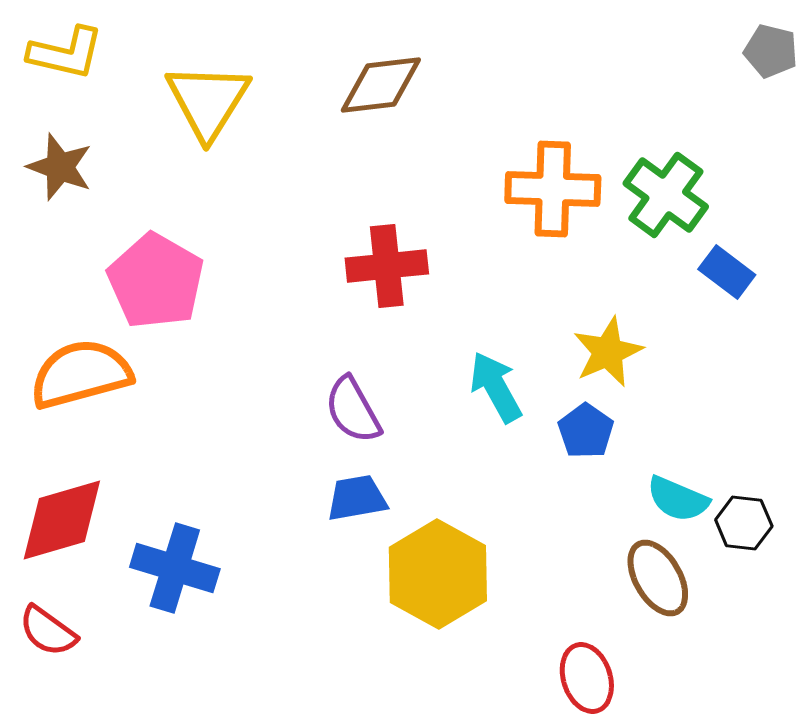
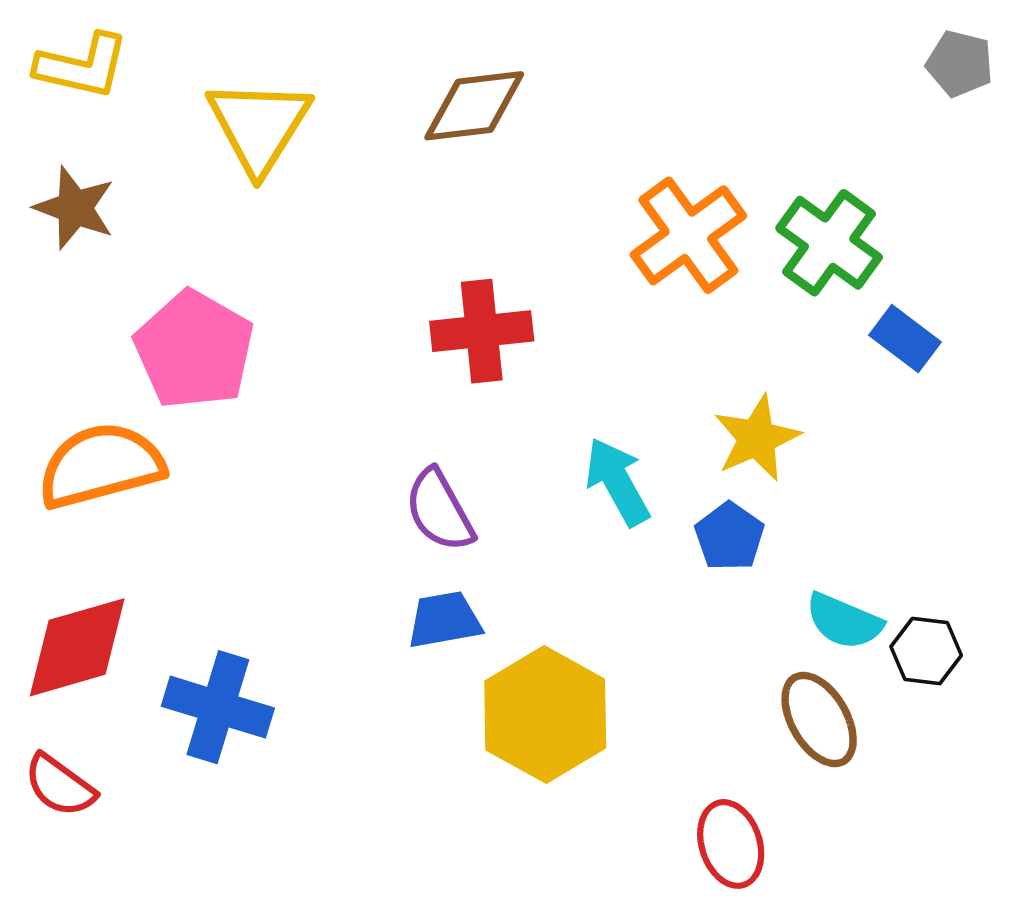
orange cross: (553, 189) -> (688, 235), turned -38

